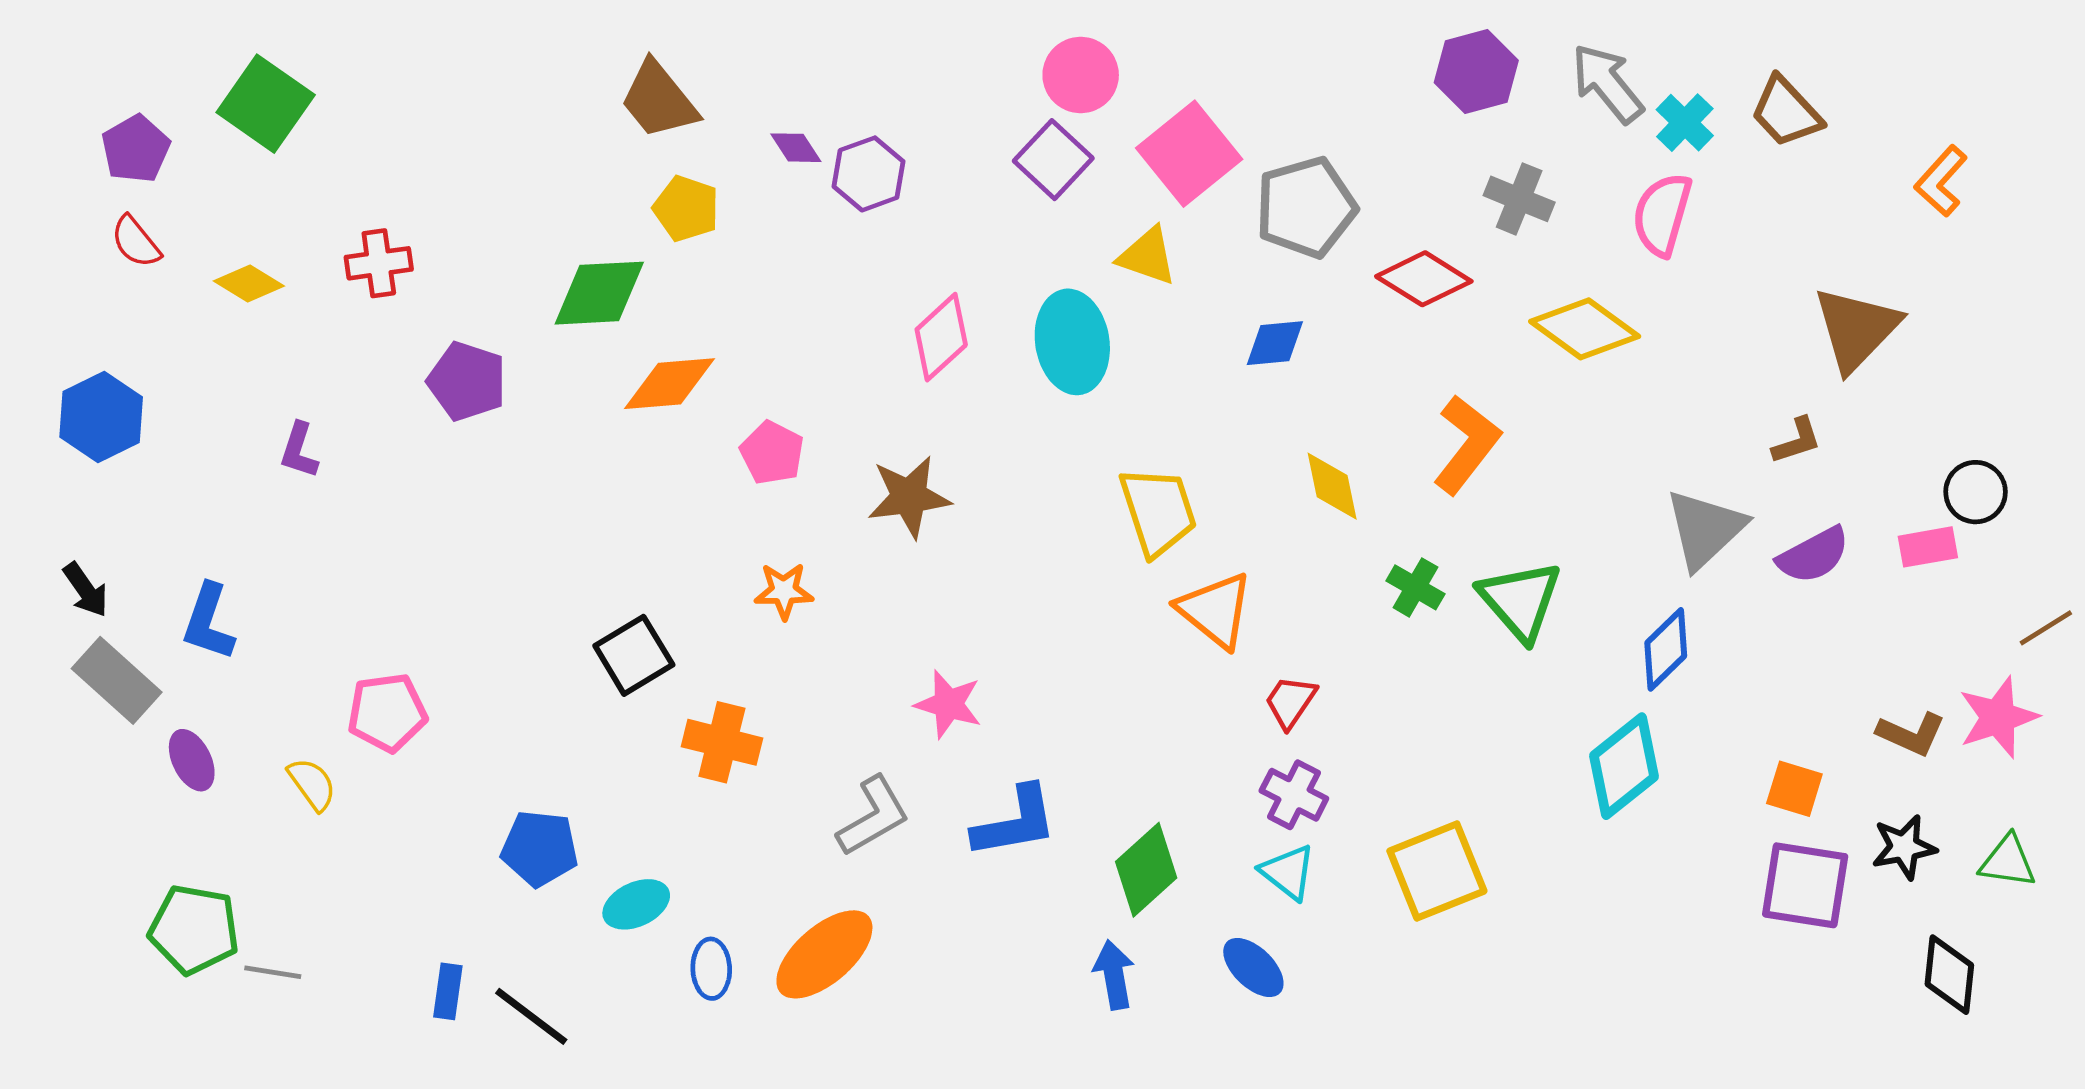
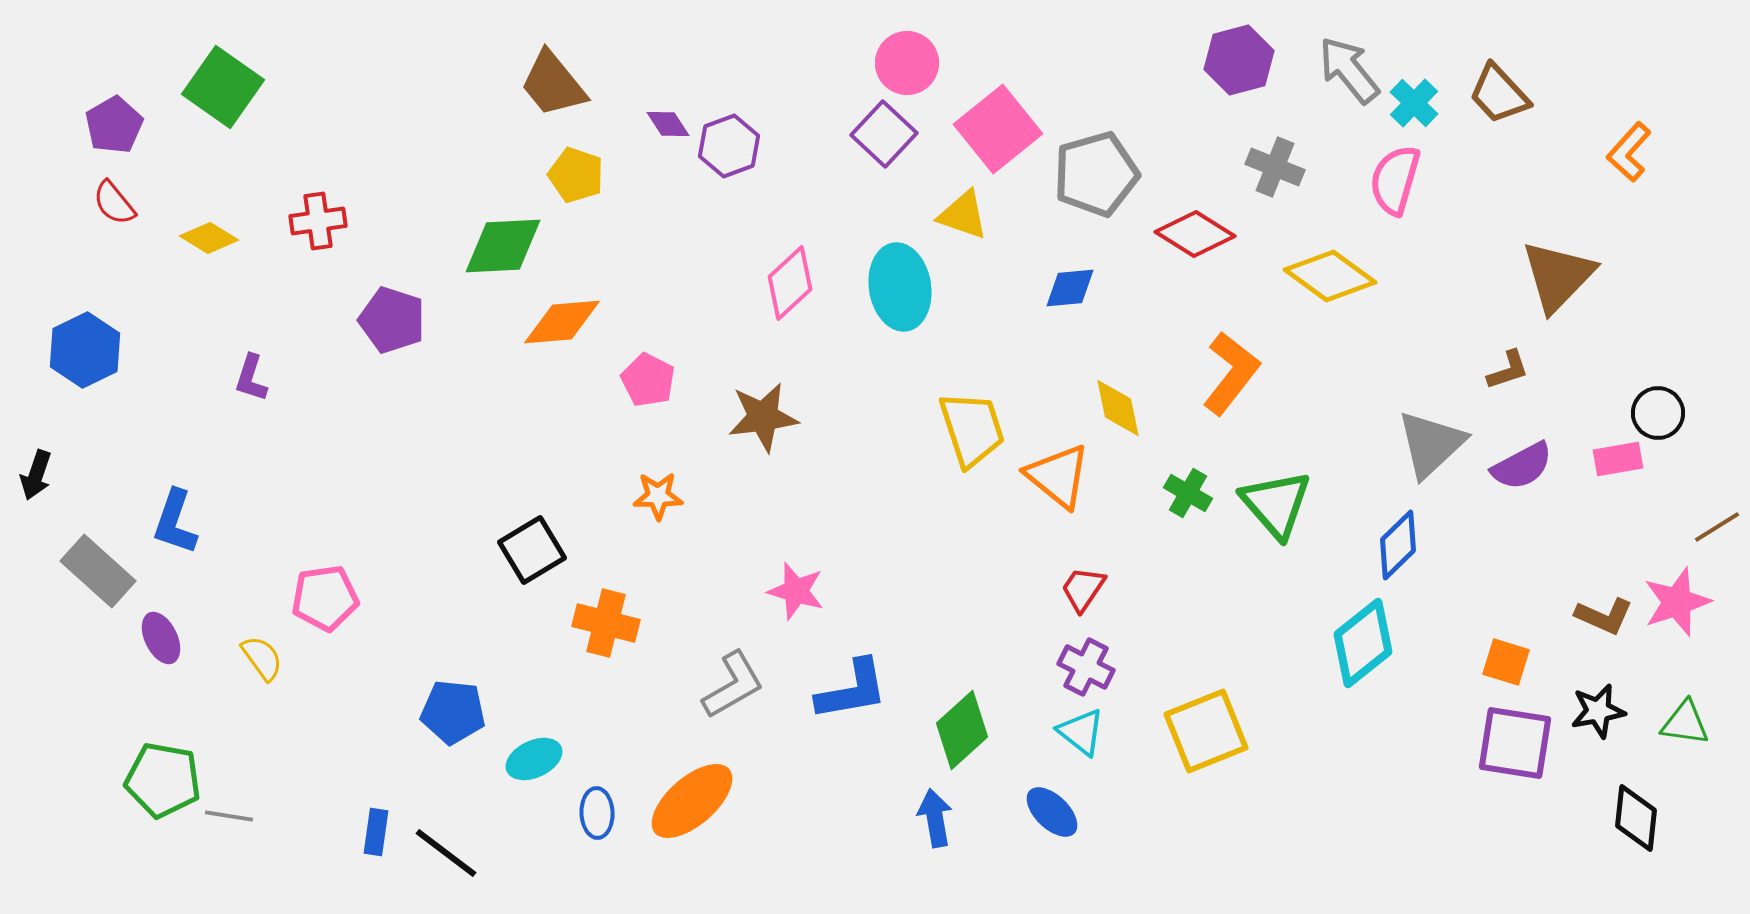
black arrow: (86, 590) -> (36, 475), moved, turned 54
orange triangle: (1215, 610) -> (1058, 476), moved

